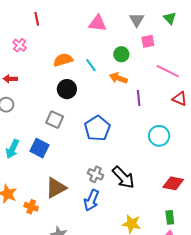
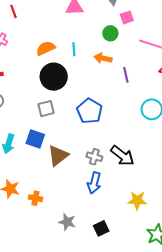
green circle: (121, 54) -> (110, 33), moved
cyan line: (91, 65) -> (74, 49), turned 40
black circle: (67, 89) -> (54, 77), size x1.4
gray square: (55, 120) -> (46, 109), turned -30
brown triangle: (56, 188) -> (58, 156), moved

